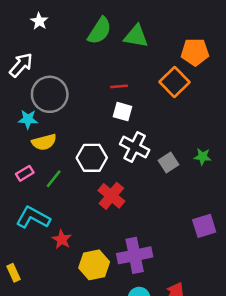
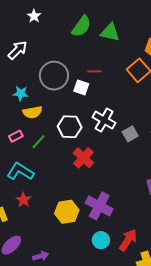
gray circle: (50, 94) -> (54, 76), moved
white square: (122, 112) -> (81, 87), moved
red star: (62, 239) -> (23, 200), moved
purple cross: (135, 255) -> (99, 206), turned 36

